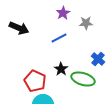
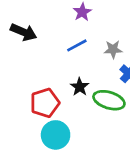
gray star: (86, 23) -> (113, 49), moved
red pentagon: (35, 81) -> (45, 103), turned 30

